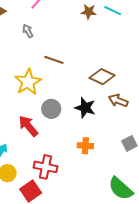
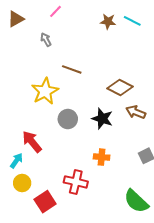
red arrow: (28, 126) -> (32, 142), moved
red cross: (46, 167) -> (76, 182), moved

